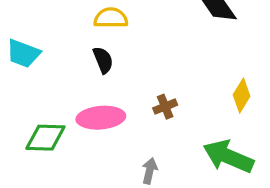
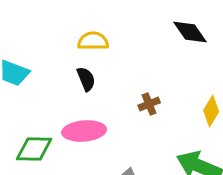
brown cross: (165, 107) -> (149, 104), moved

